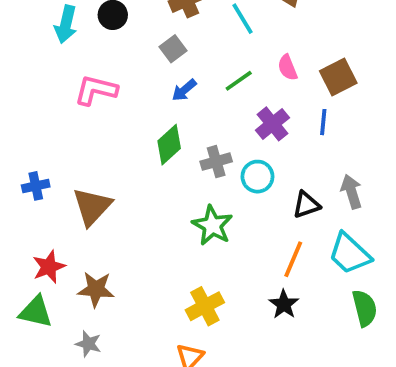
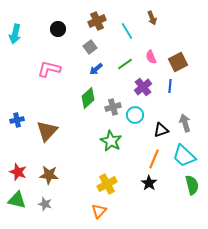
cyan arrow: (66, 24) -> (15, 34), moved
red star: (49, 267) -> (18, 172), moved, turned -30
green triangle: (36, 312) -> (17, 200), moved

